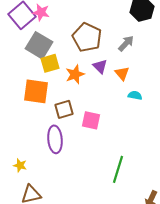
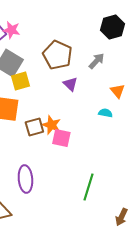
orange triangle: (122, 73) -> (117, 91), moved
orange star: (75, 74) -> (51, 125), moved, turned -30
purple ellipse: (55, 139) -> (25, 179), moved

